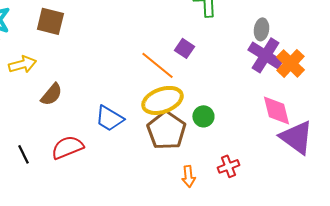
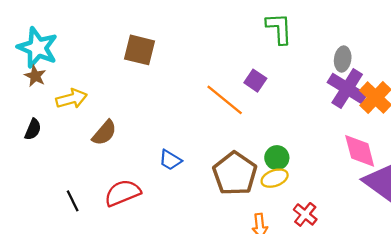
brown square: (50, 21) -> (140, 50), moved
yellow ellipse: (162, 100) -> (275, 178), moved, size x0.6
blue trapezoid: (109, 118) -> (170, 160), size x0.7
red cross: (228, 166) -> (305, 214), turned -30

